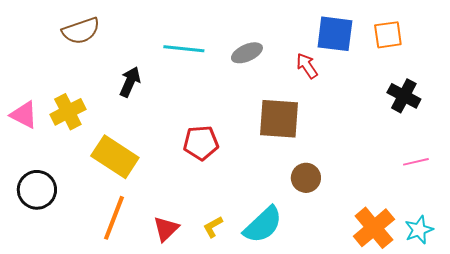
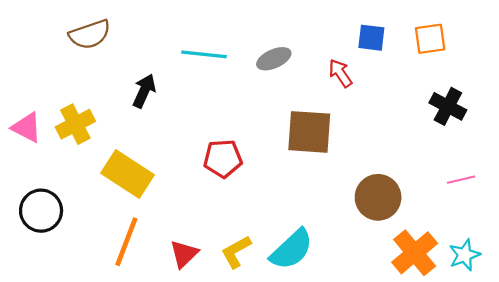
blue square: (335, 34) -> (371, 38), size x0.7
brown circle: (306, 178) -> (378, 197), moved, size x1.4
yellow L-shape: (213, 227) -> (236, 252), size x1.4

